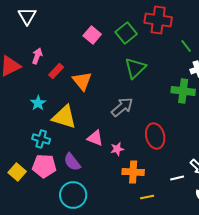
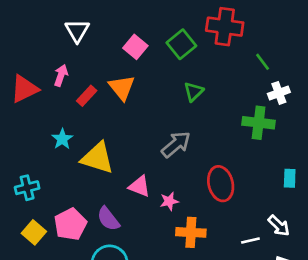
white triangle: (27, 16) -> (77, 31), moved
green triangle: (135, 68) -> (194, 92), size x0.7
orange triangle: (82, 81) -> (122, 88), moved
cyan cross: (41, 139) -> (27, 188), moved, turned -30
pink pentagon: (44, 166) -> (70, 224), turned -30

